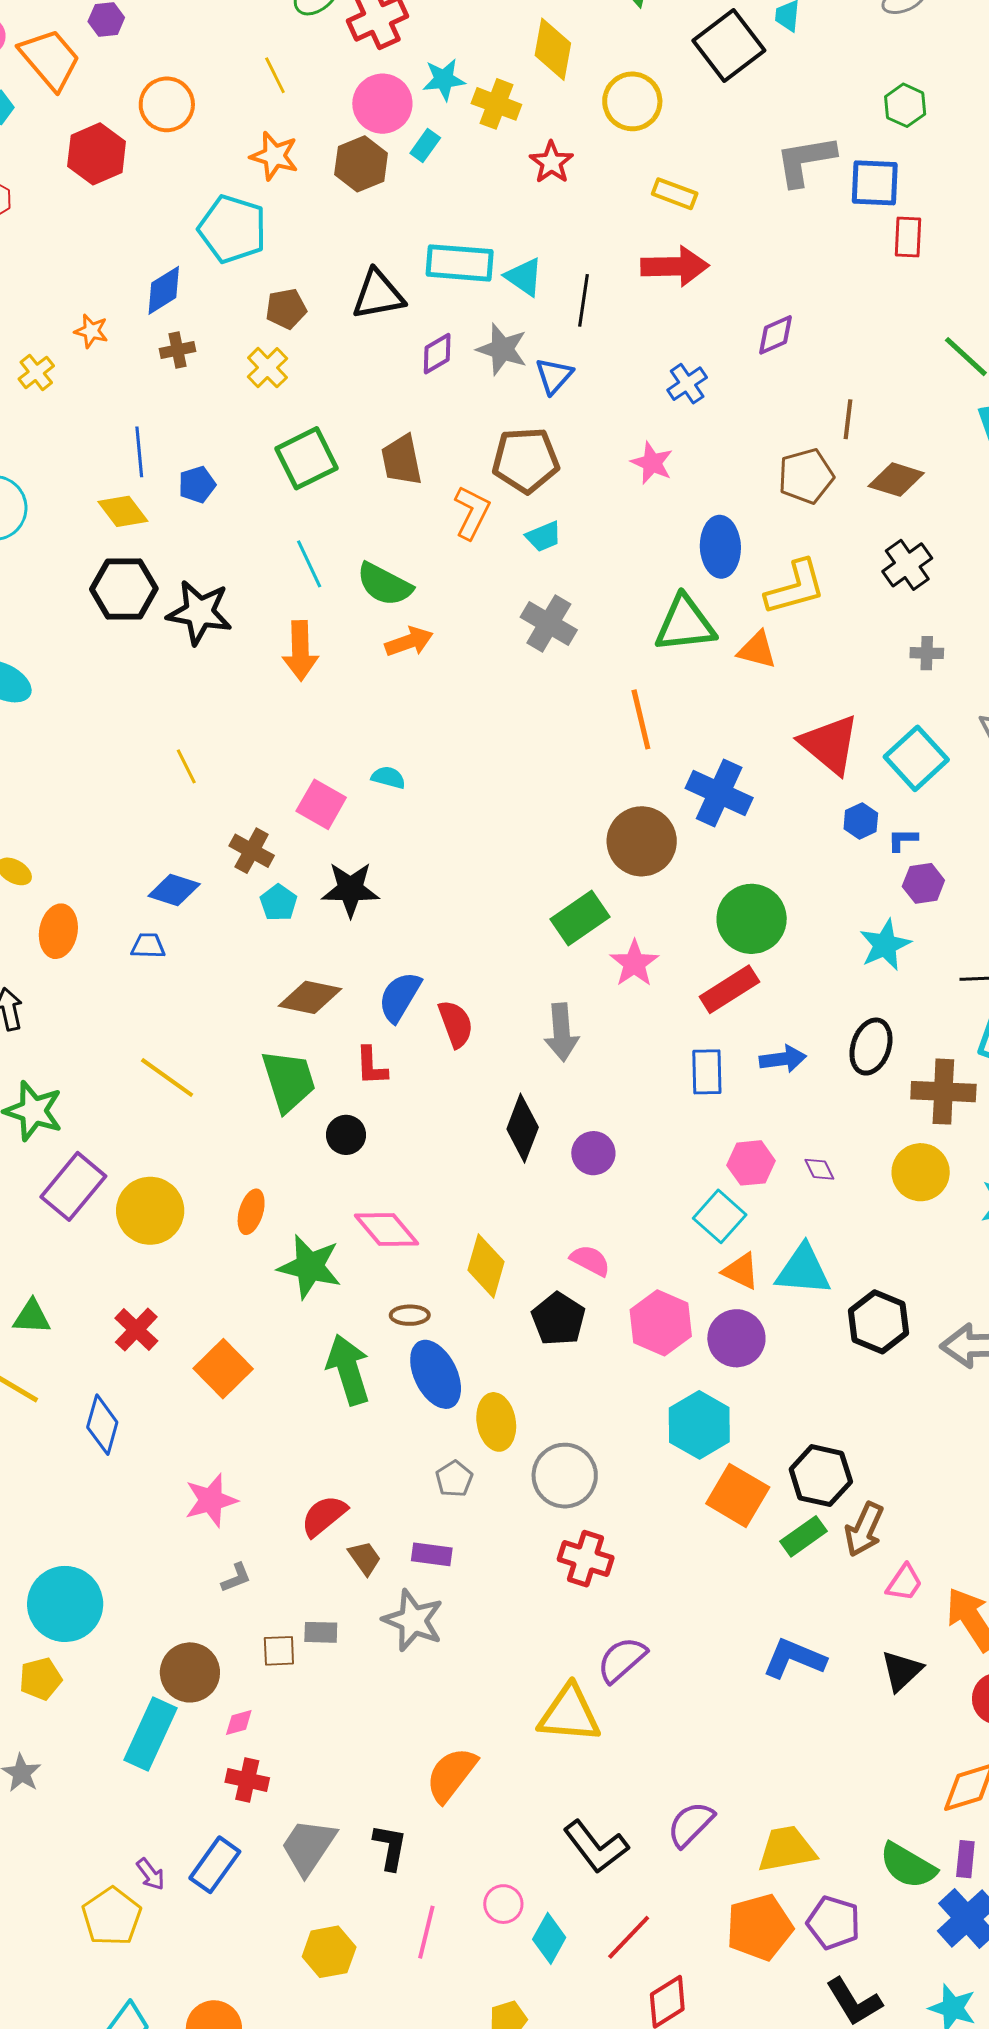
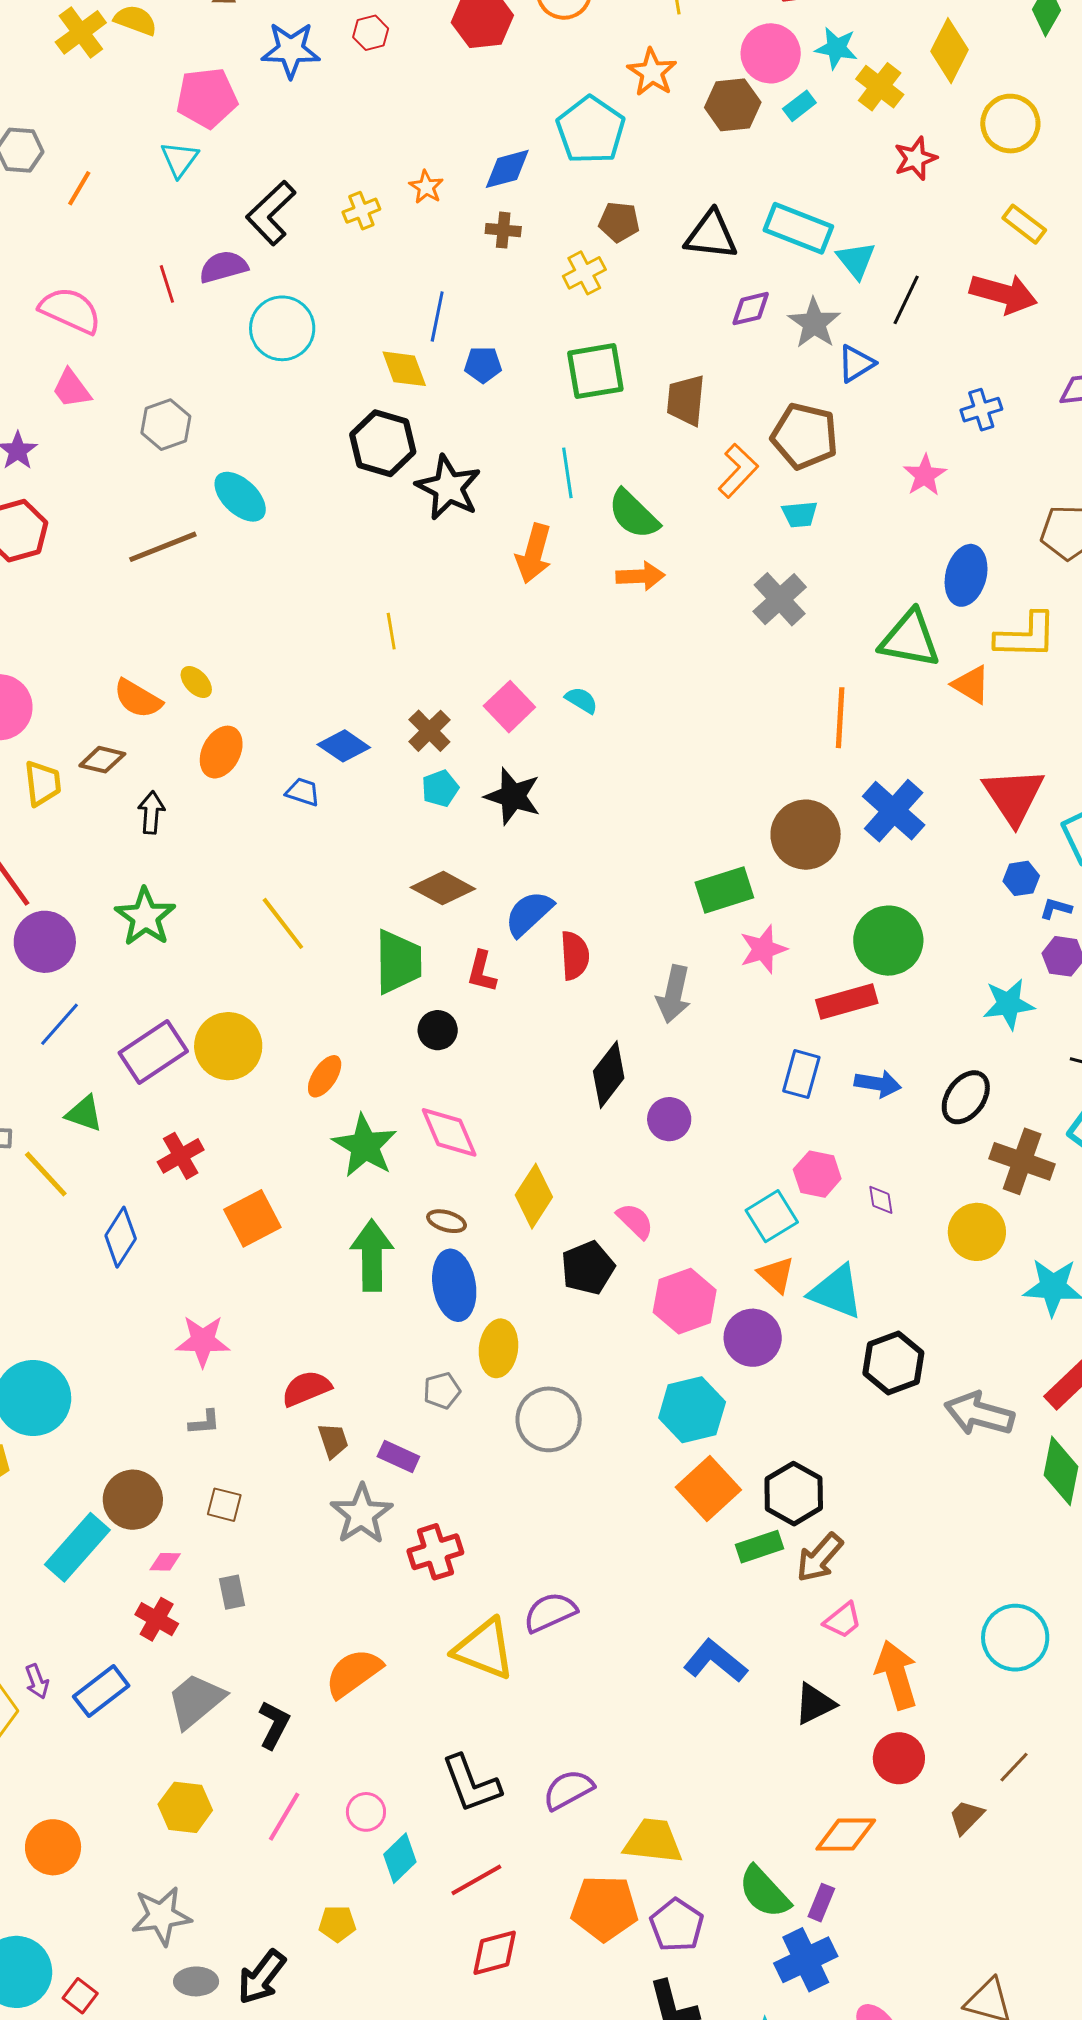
purple rectangle: (73, 1186) -> (153, 1052), moved
red cross: (586, 1559) -> (435, 1552), moved, turned 38
gray rectangle: (321, 1632) -> (232, 1592), moved, turned 60

